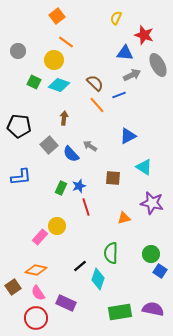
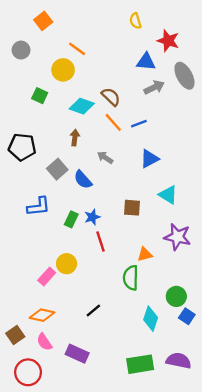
orange square: (57, 16) -> (43, 21), moved
yellow semicircle: (116, 18) -> (135, 21), turned -40
gray circle: (18, 51) -> (21, 50), moved
cyan diamond: (59, 85) -> (82, 106), moved
blue line: (119, 95) -> (139, 124), moved
gray arrow: (90, 146) -> (105, 157), moved
blue L-shape: (21, 177) -> (39, 207), moved
green semicircle: (111, 253) -> (131, 278), moved
cyan diamond: (98, 279) -> (151, 319), moved
red circle: (36, 318) -> (28, 372), moved

